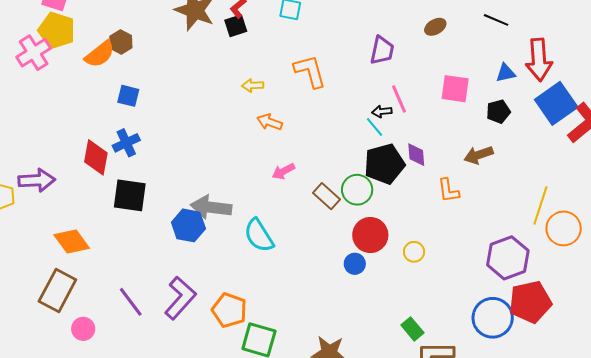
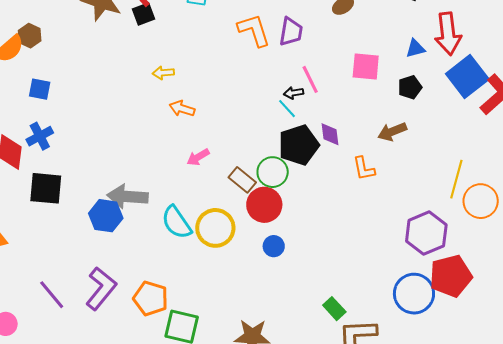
orange L-shape: (310, 71) -> (254, 30), moved
red circle: (370, 235) -> (264, 205), moved
yellow circle: (414, 252) -> (215, 228), moved, size x1.8

